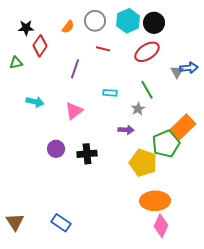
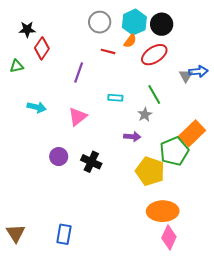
orange semicircle: (68, 27) -> (130, 41), moved
black cross: (87, 154) -> (91, 162), turned 30
blue rectangle: (61, 223) -> (64, 234), turned 66

